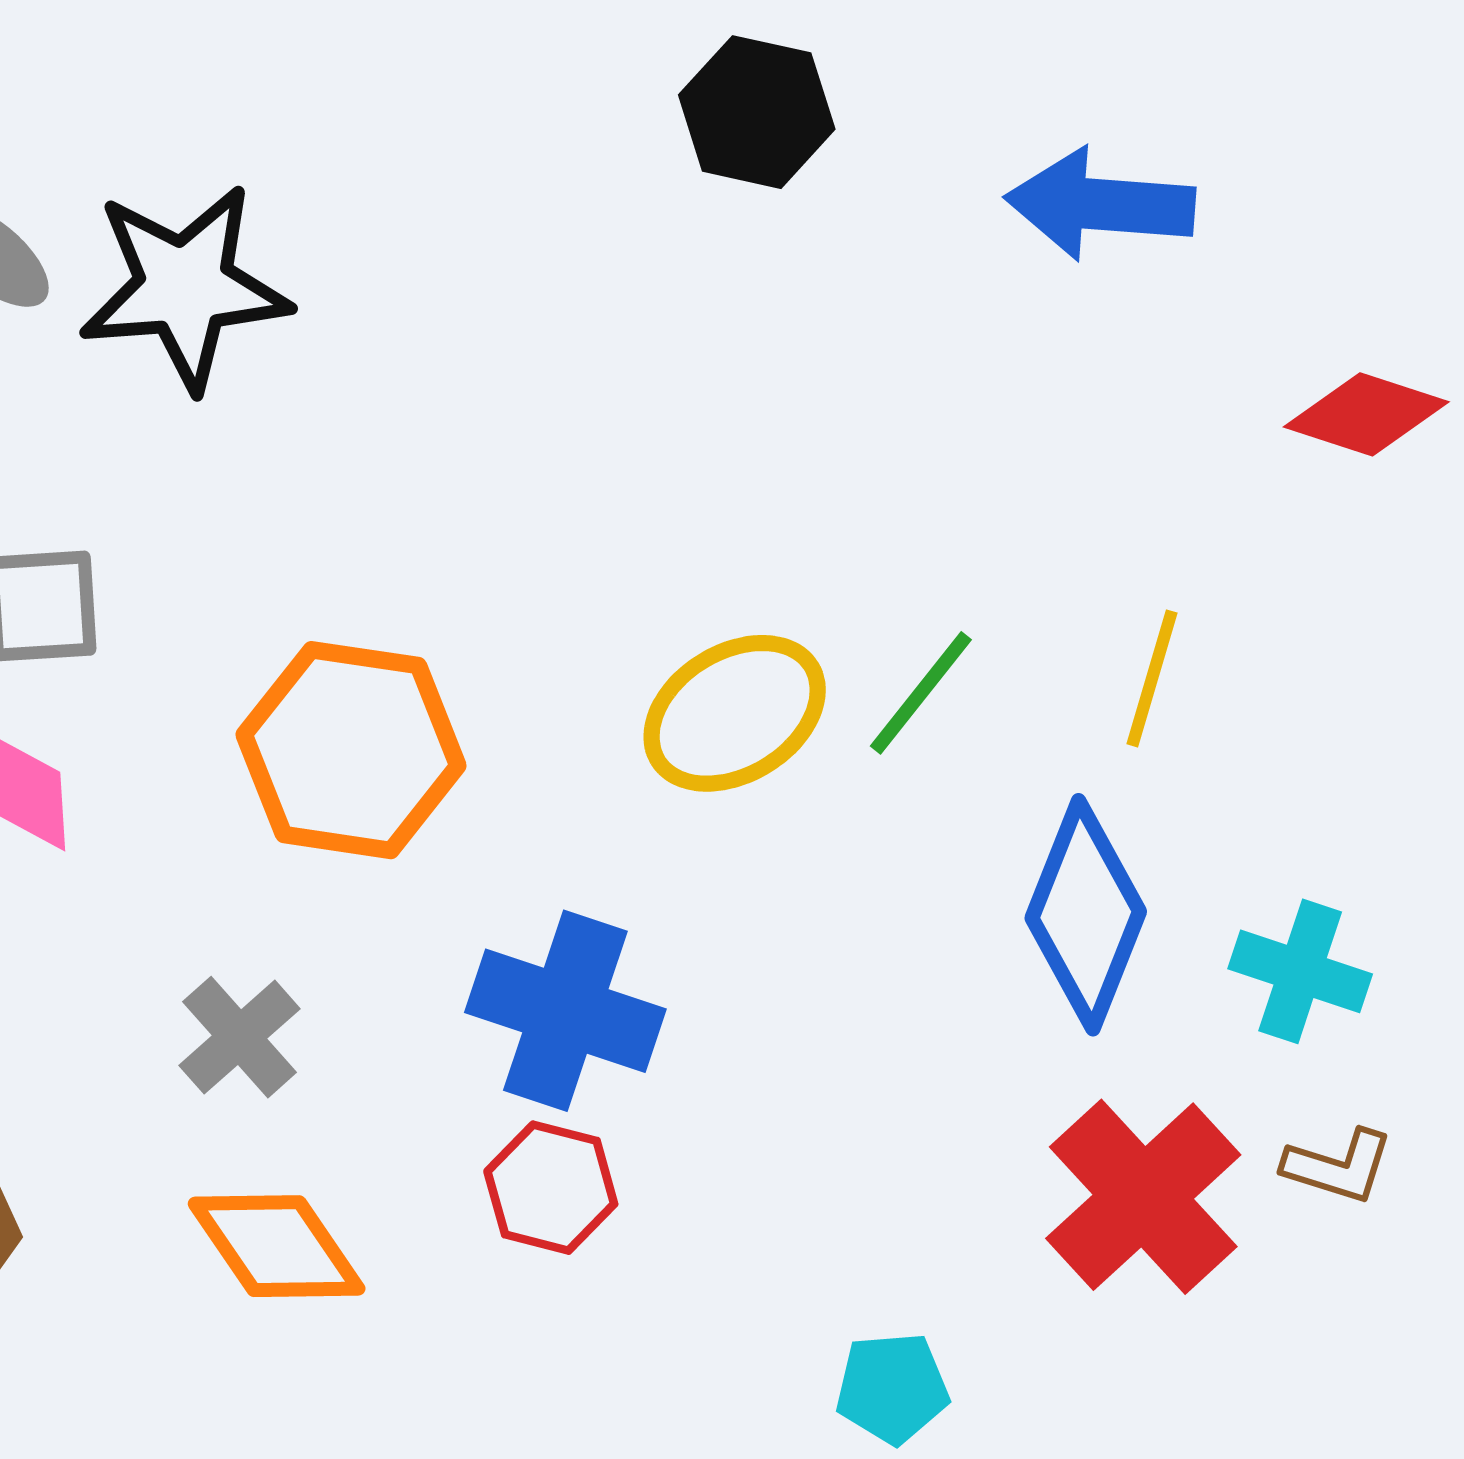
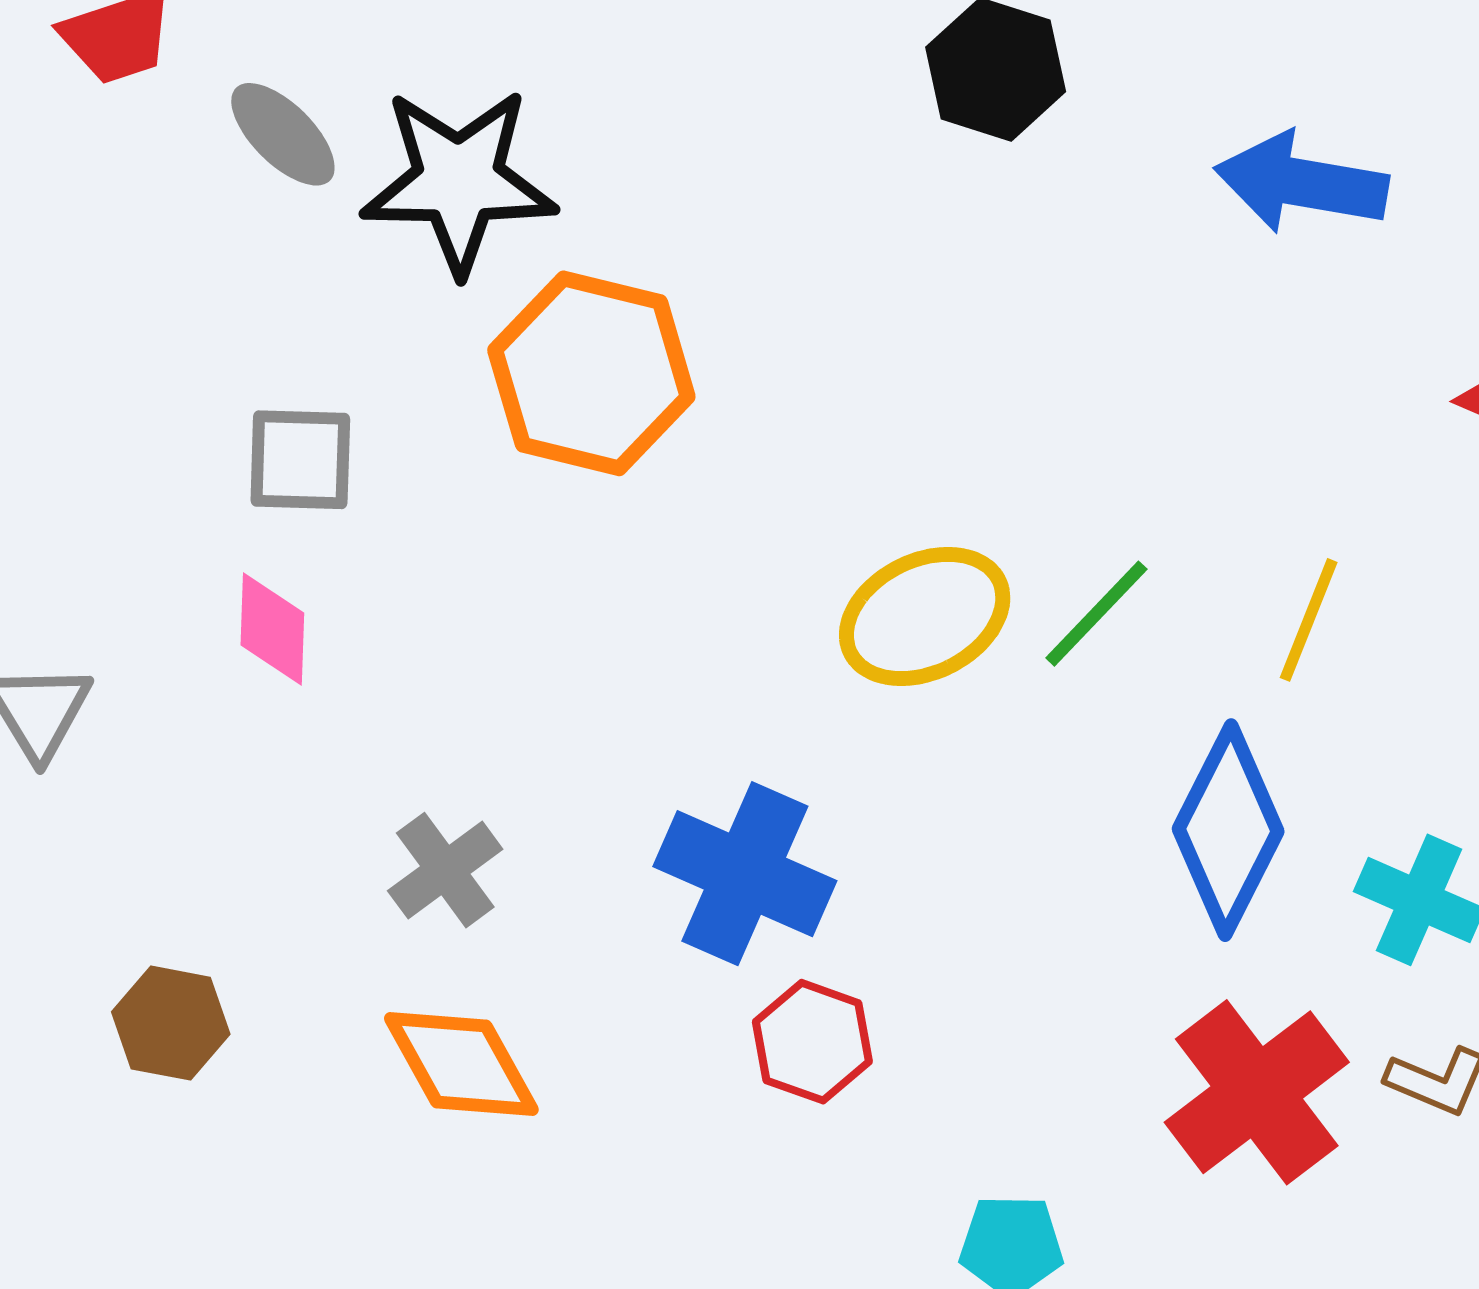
orange hexagon: (351, 750) -> (591, 373), moved
red hexagon: (551, 1188) -> (812, 1042), moved

